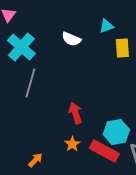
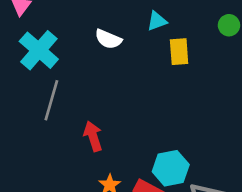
red arrow: (75, 113) -> (93, 136), moved

